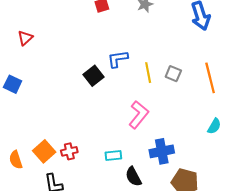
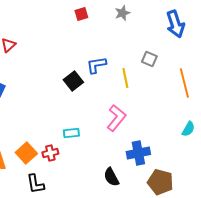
gray square: (173, 74) -> (149, 59), moved
cyan rectangle: (113, 156) -> (71, 133), moved

